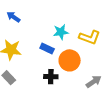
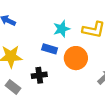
black cross: (51, 77) -> (39, 75), moved

